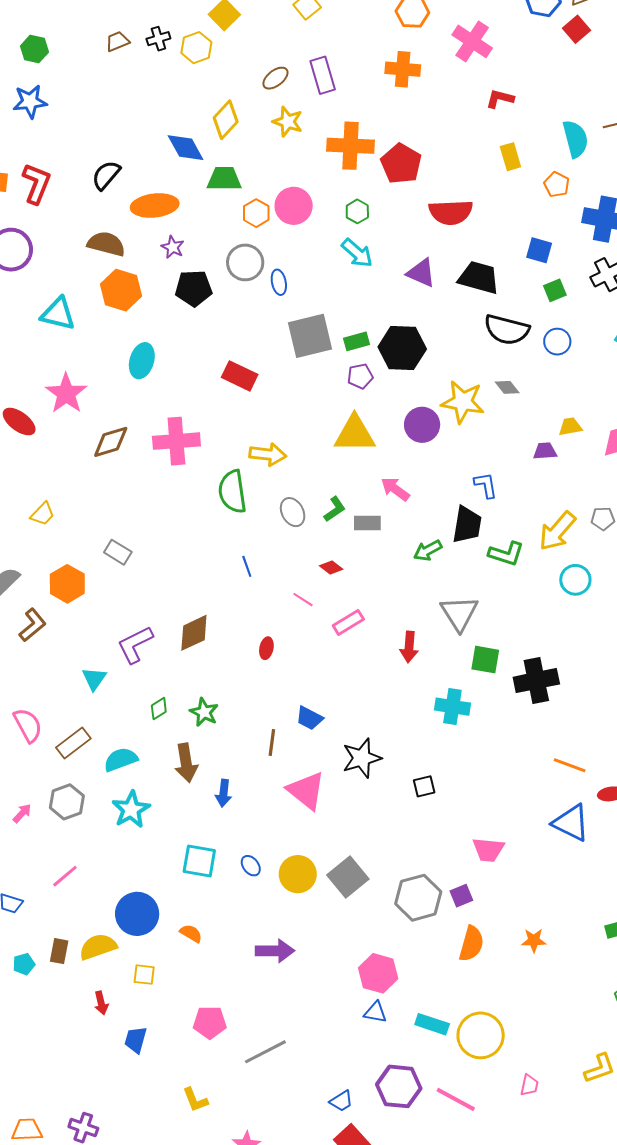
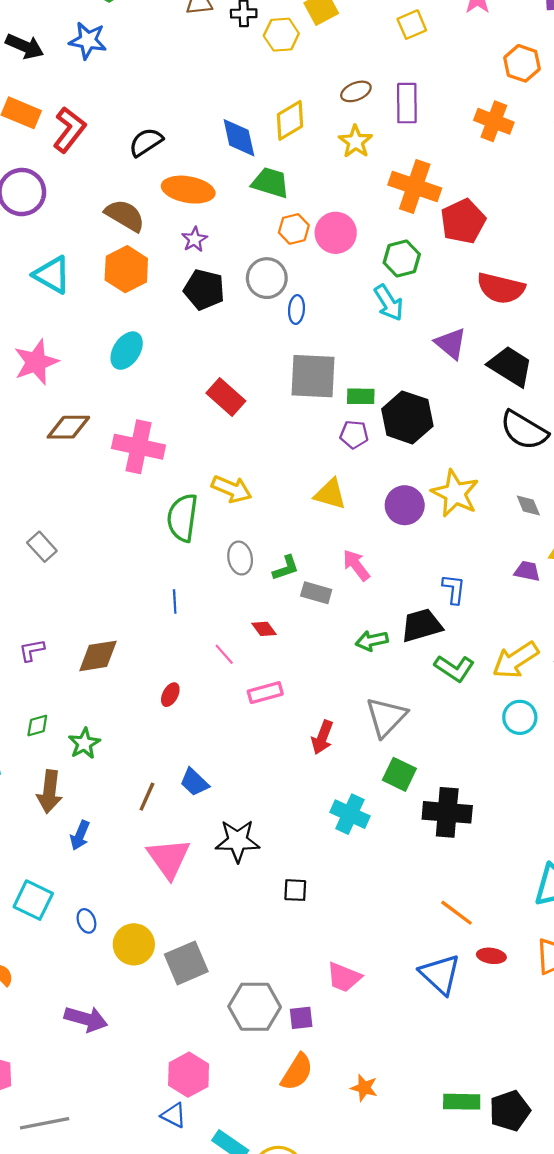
green hexagon: (357, 211) -> (402, 259), size x1.4
gray diamond: (507, 387) -> (528, 505), moved
yellow triangle: (355, 434) -> (330, 494), size x0.7
black trapezoid: (467, 525) -> (422, 625), turned -132
purple L-shape: (135, 645) -> (32, 650), size x0.6

